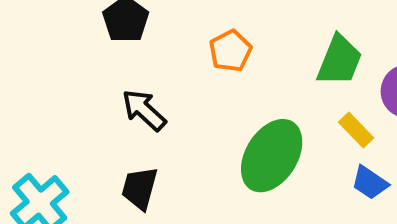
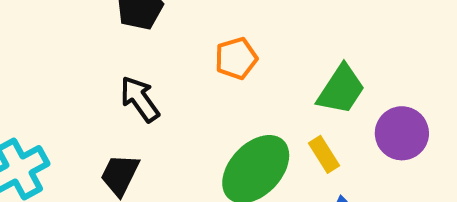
yellow rectangle: (356, 130) -> (324, 154), moved

